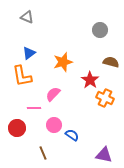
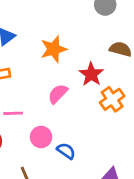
pink semicircle: (53, 94) -> (58, 94), moved
orange cross: (105, 98) -> (112, 99), turned 30

